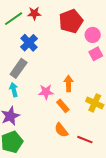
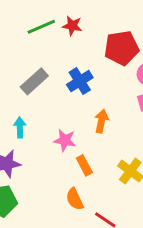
blue cross: (29, 43) -> (80, 81), moved
gray rectangle: (19, 68) -> (34, 81), moved
orange arrow: (68, 83) -> (101, 121), moved

